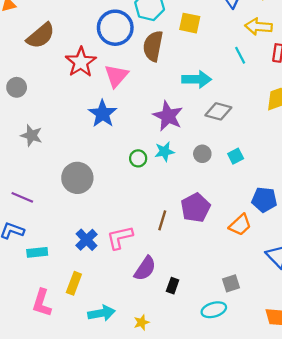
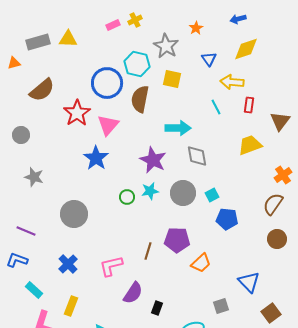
gray diamond: (218, 111) -> (197, 156), turned 65
gray circle: (202, 154) -> (183, 193), size x1.6
blue pentagon: (264, 200) -> (227, 219), moved
purple pentagon: (195, 208) -> (177, 240), turned 30
orange trapezoid: (240, 225) -> (201, 263), moved
blue cross: (87, 240) -> (68, 264), moved
cyan rectangle: (37, 252) -> (34, 290), moved, turned 48
gray square: (231, 283) -> (221, 306), moved

